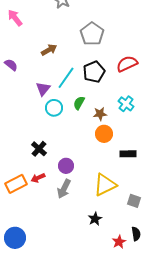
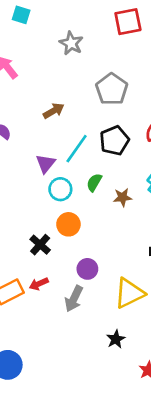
orange circle: (104, 134) -> (68, 224), moved
purple circle: (66, 166) -> (87, 269), moved

